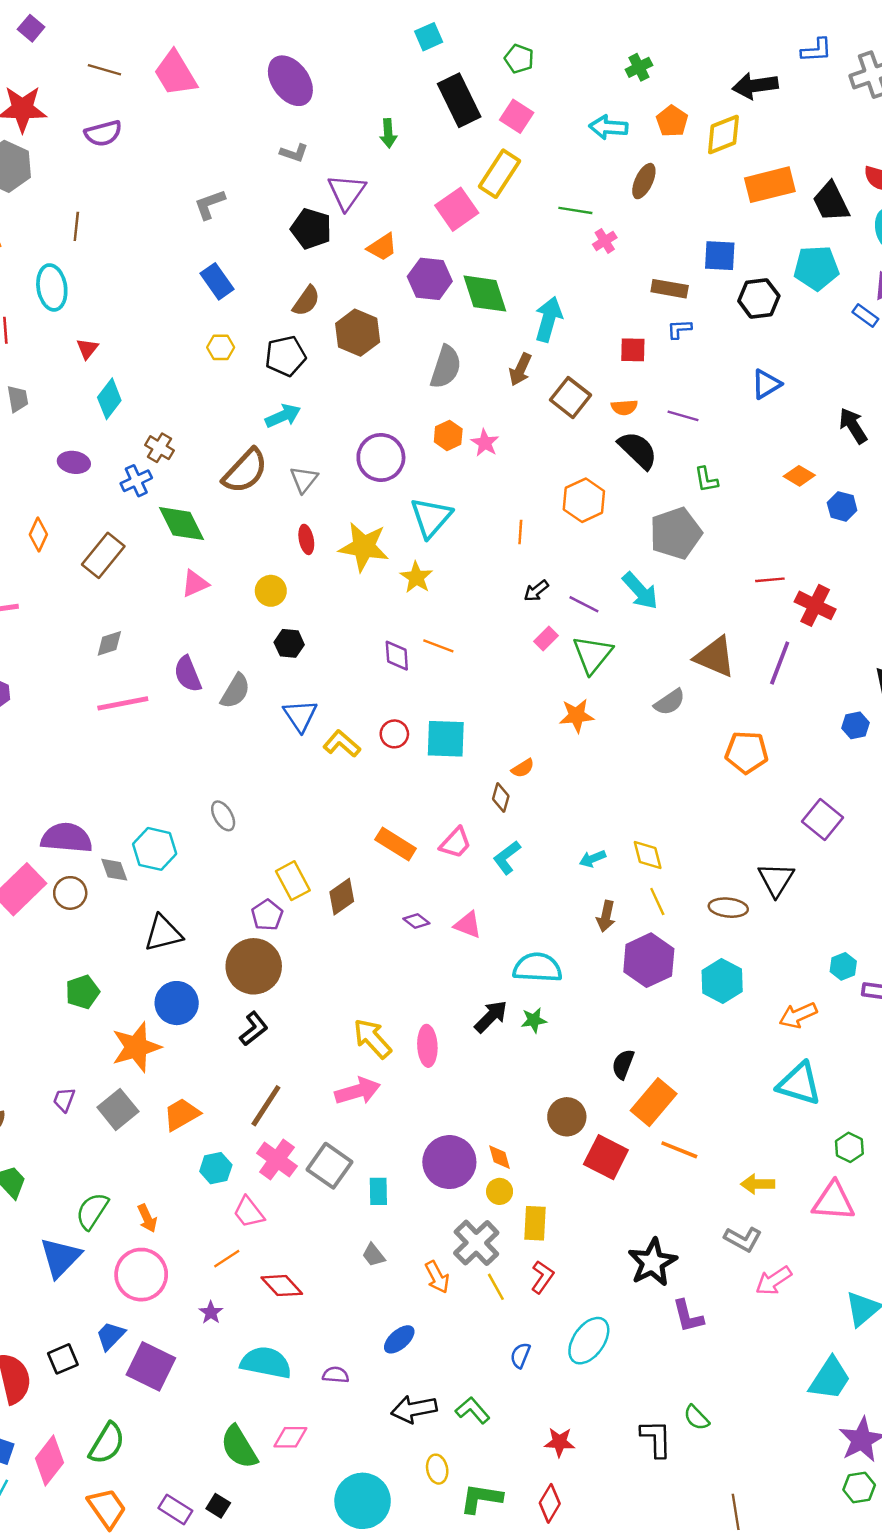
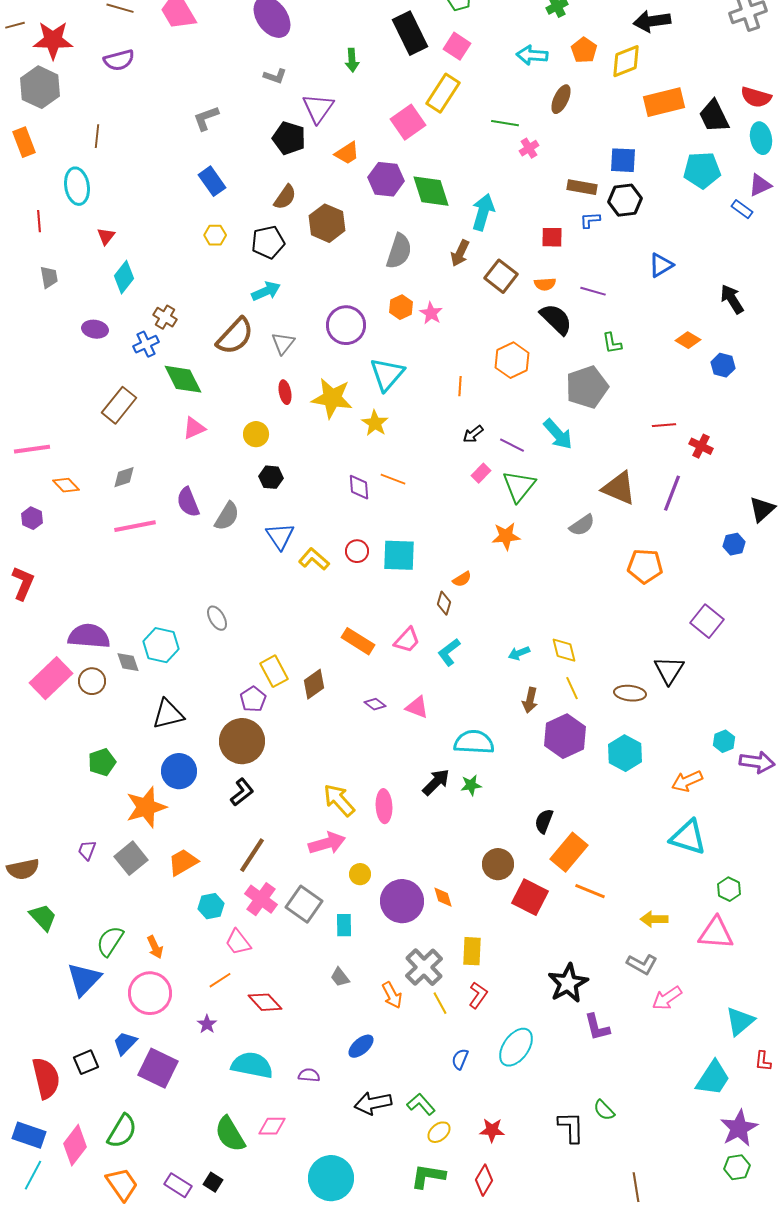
black hexagon: (759, 298) -> (625, 200), moved
orange diamond: (38, 535) -> (66, 485), moved, turned -68
red cross: (815, 605) -> (701, 446), size x0.7
yellow circle: (500, 1191) -> (360, 874), moved
yellow ellipse: (437, 1469) -> (439, 1132), moved, turned 60

